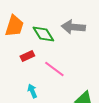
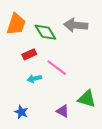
cyan arrow: (32, 91) -> (34, 79), moved, turned -80

